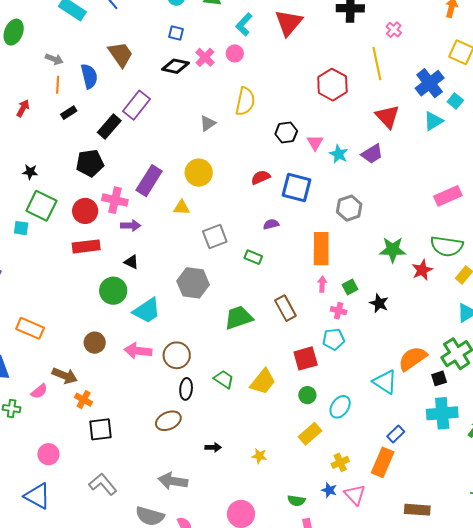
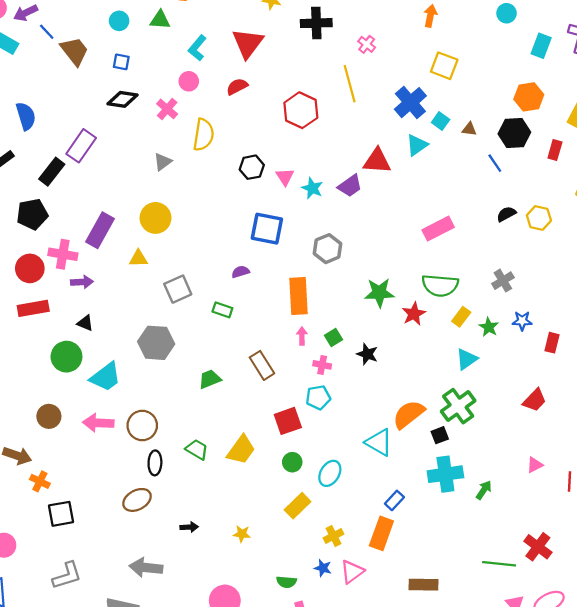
brown trapezoid: (121, 54) -> (75, 51), moved
pink cross: (205, 57) -> (167, 109), moved
red triangle: (387, 117) -> (377, 161), moved, turned -40
red semicircle: (261, 177) -> (237, 87), moved
green trapezoid: (239, 318) -> (210, 379), size x0.7
gray L-shape: (103, 484) -> (67, 576), turned 116
pink triangle: (355, 495) -> (352, 572), turned 40

